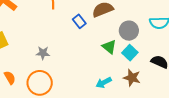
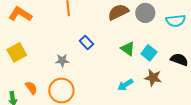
blue rectangle: (79, 21) -> (86, 42), moved
gray circle: (129, 31) -> (145, 13), moved

